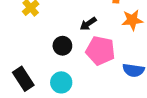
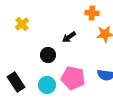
pink pentagon: (100, 51) -> (73, 78), moved

